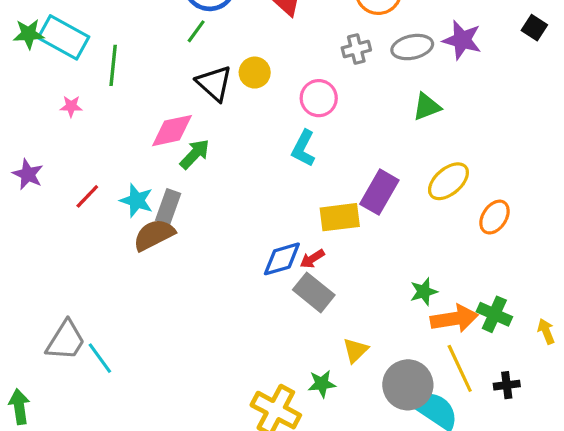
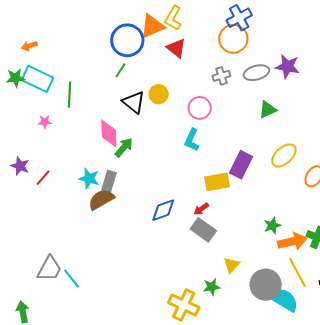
pink diamond: (172, 131) -> (109, 133), turned -76
red line: (87, 196) -> (43, 178), moved
blue diamond: (282, 259) -> (163, 210), moved

